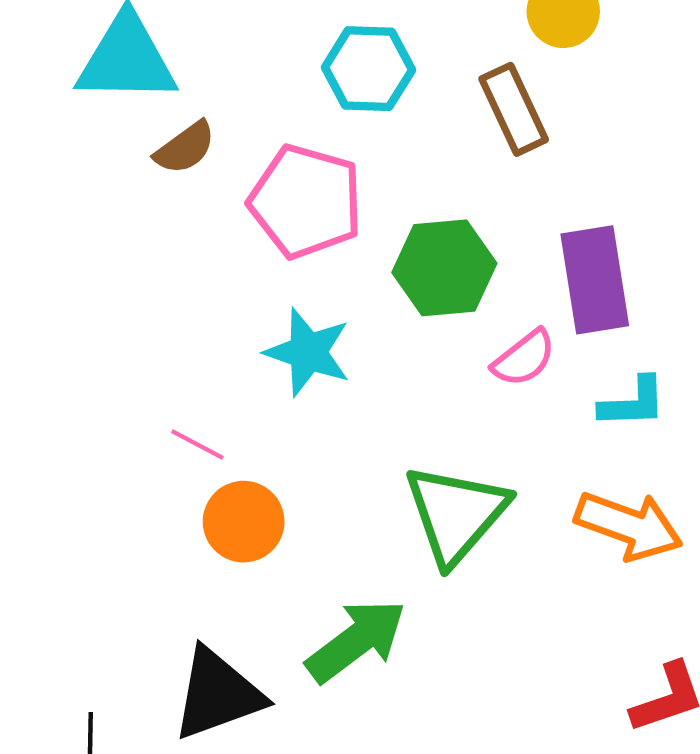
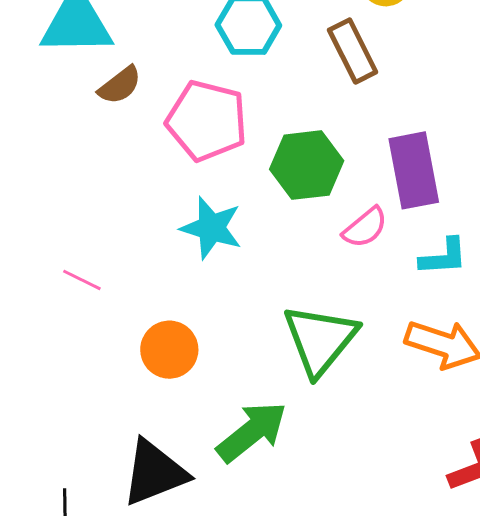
pink line: (197, 444) -> (82, 280), moved

